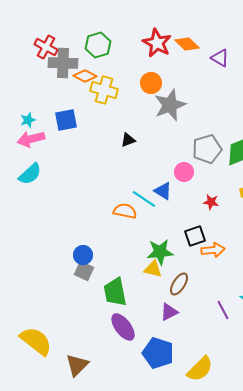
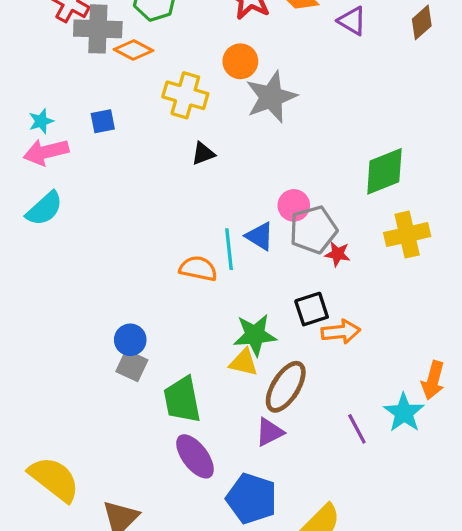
yellow cross: (104, 90) -> (185, 95), moved
blue square: (66, 120) -> (103, 121), size x0.7
gray pentagon: (207, 149) -> (313, 230), moved
cyan line: (144, 199) -> (229, 249), turned 50
brown ellipse: (179, 284) -> (286, 387), size x1.4

